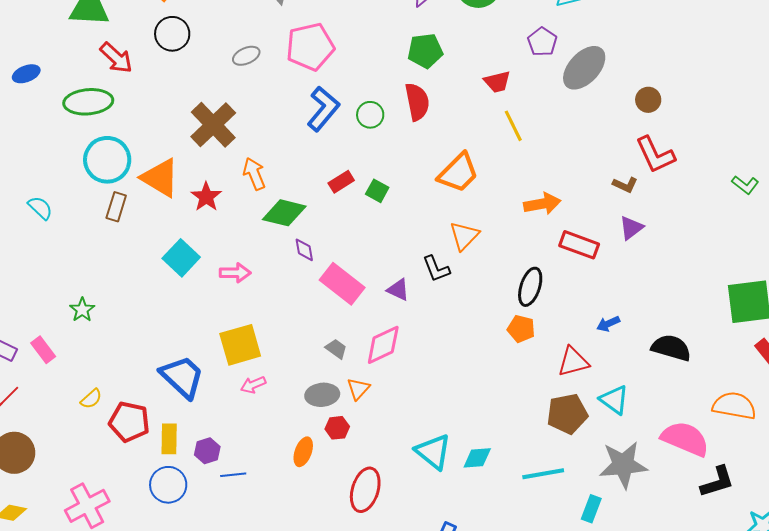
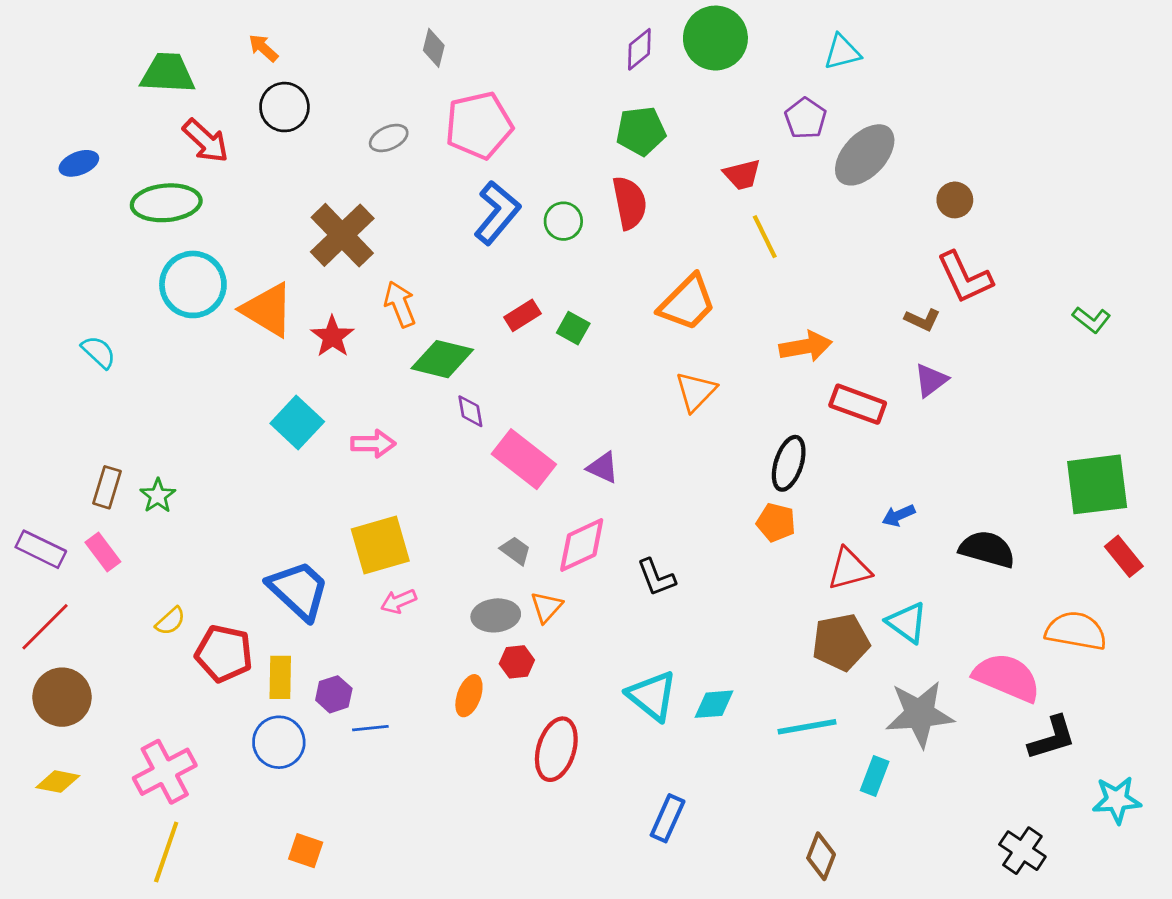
brown rectangle: (116, 207) -> (107, 487), moved
black L-shape: (436, 269) -> (656, 577), moved

